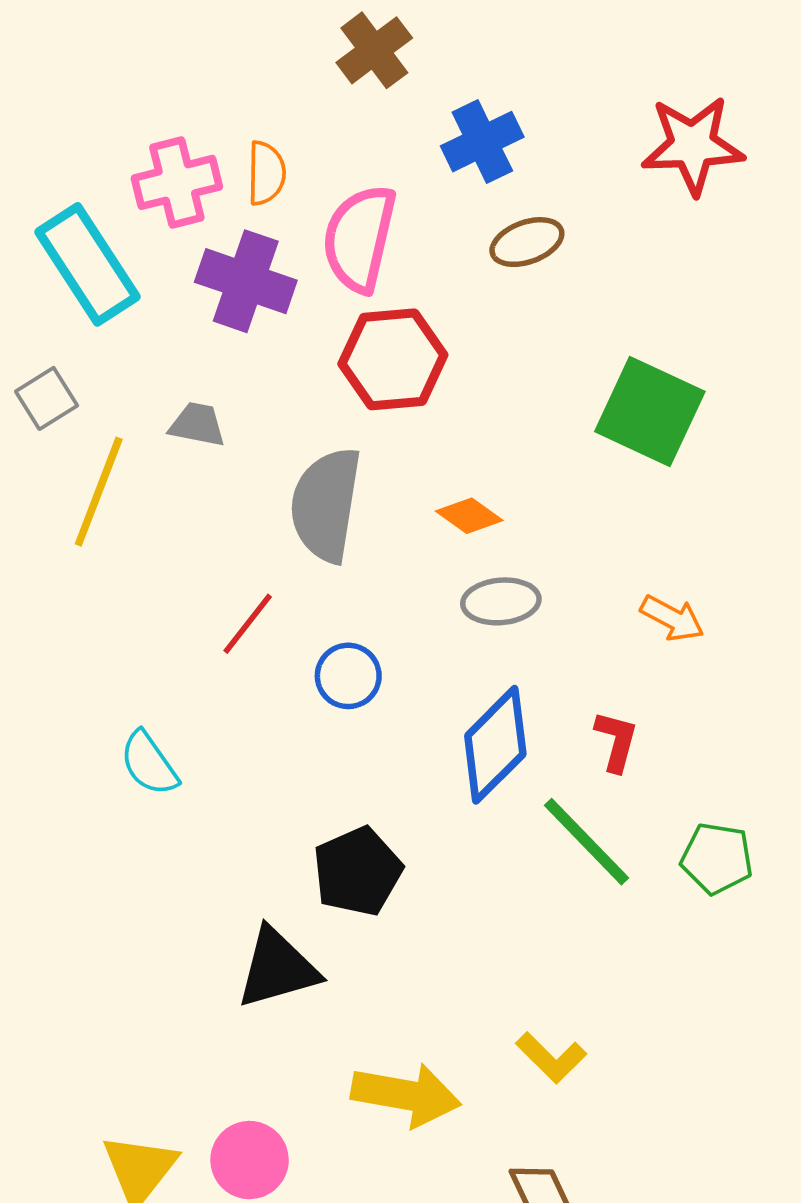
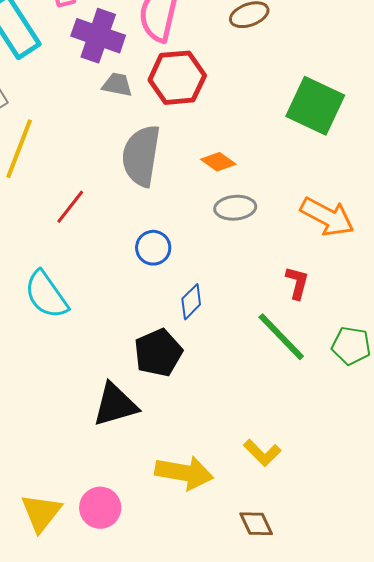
gray trapezoid: (197, 425) -> (117, 85), moved
orange arrow: (672, 618) -> (327, 217), size x1.6
red line: (248, 624) -> (70, 207), moved
blue diamond: (495, 745) -> (191, 302), moved, size x0.6
cyan semicircle: (149, 763) -> (46, 295), size x1.4

